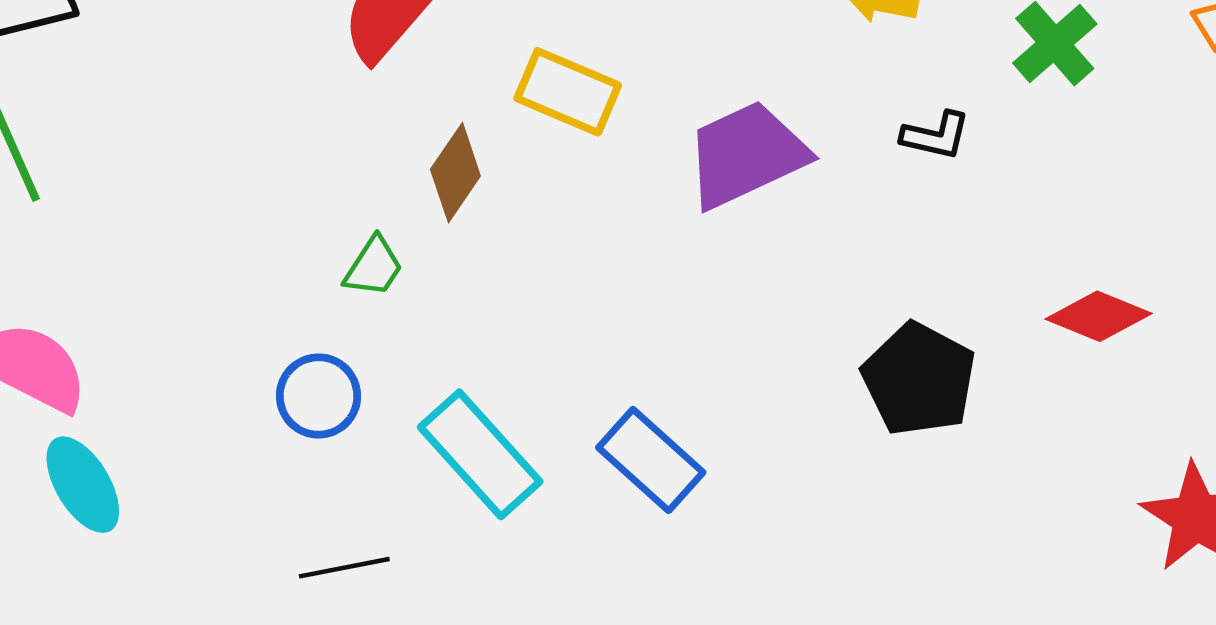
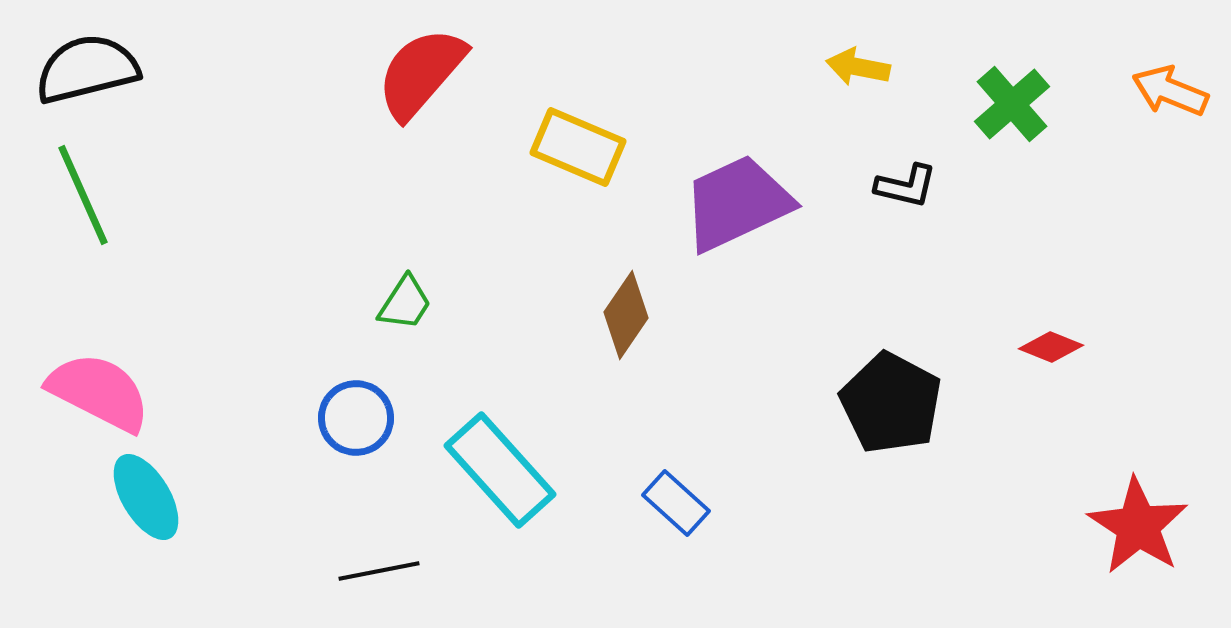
brown diamond: (455, 173) -> (626, 315), moved
red diamond: (1099, 316) -> (1051, 347), size x0.7
blue rectangle: (651, 460) -> (676, 503), moved, size x0.7

